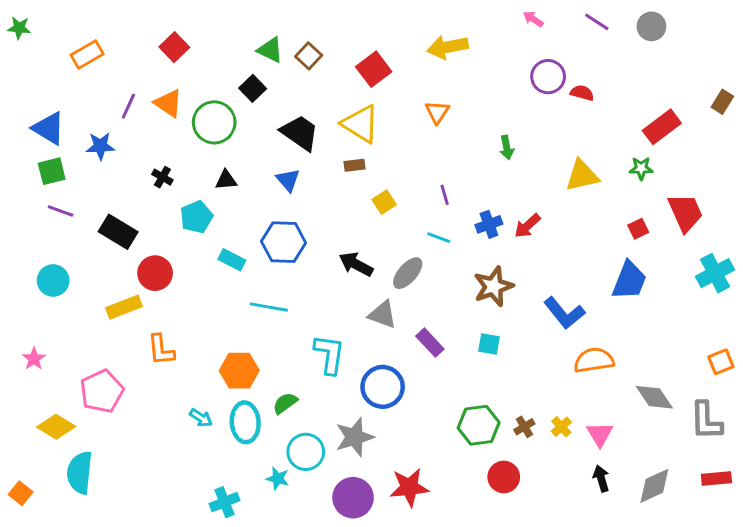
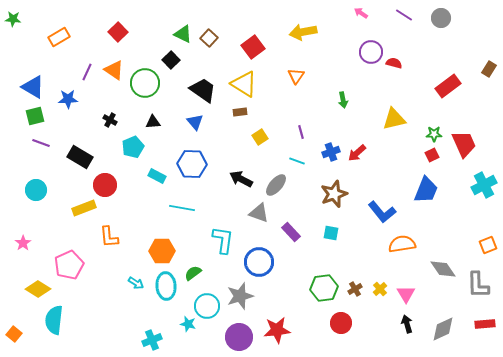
green star: (641, 168) -> (434, 134), moved

